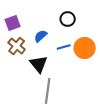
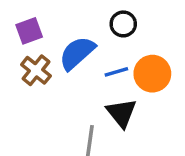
blue semicircle: (41, 36) -> (77, 53), size x1.6
black triangle: (39, 64) -> (122, 113), moved

